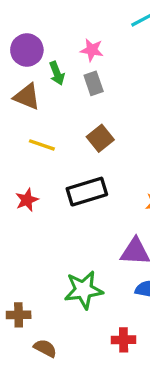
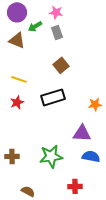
green arrow: (57, 73) -> (35, 26), turned 80
yellow line: (42, 145) -> (19, 79), moved
brown cross: (19, 315) -> (12, 156), moved

